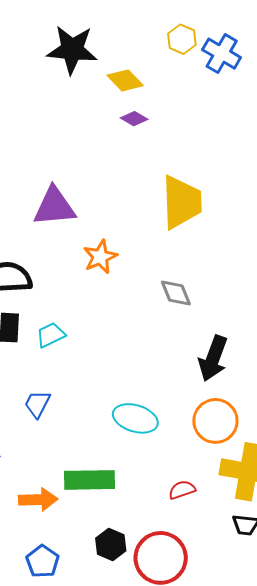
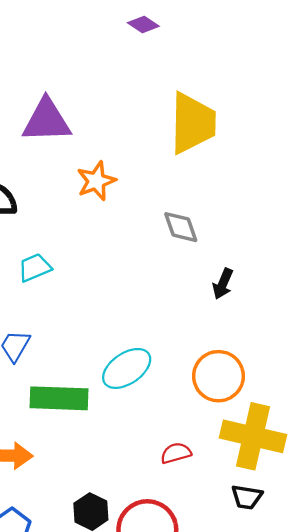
black arrow: (213, 358) -> (223, 284), moved, size x0.6
cyan ellipse: (135, 418) -> (127, 368), turned -54
green rectangle: (90, 480) -> (59, 398), moved

